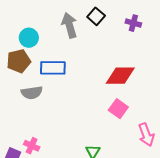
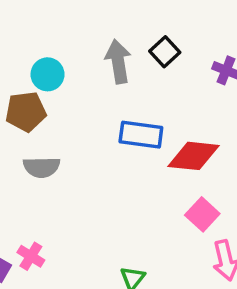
blue rectangle: (53, 68) -> (141, 135), moved
pink square: (118, 109) -> (202, 214), moved

